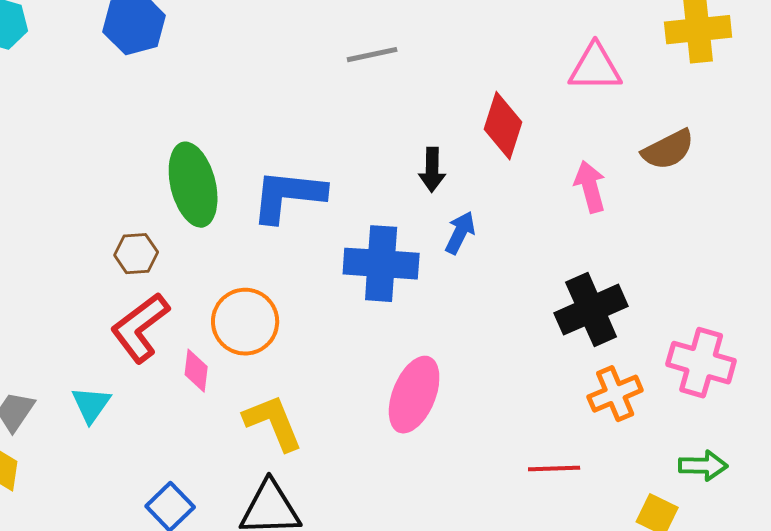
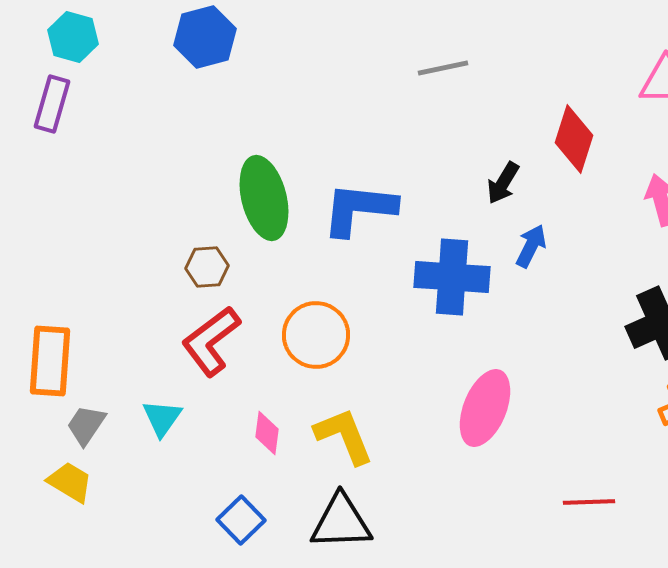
black arrow: (432, 170) -> (503, 183), turned 30
pink diamond: (196, 371) -> (267, 433), moved
red line: (554, 469) -> (589, 502), moved

